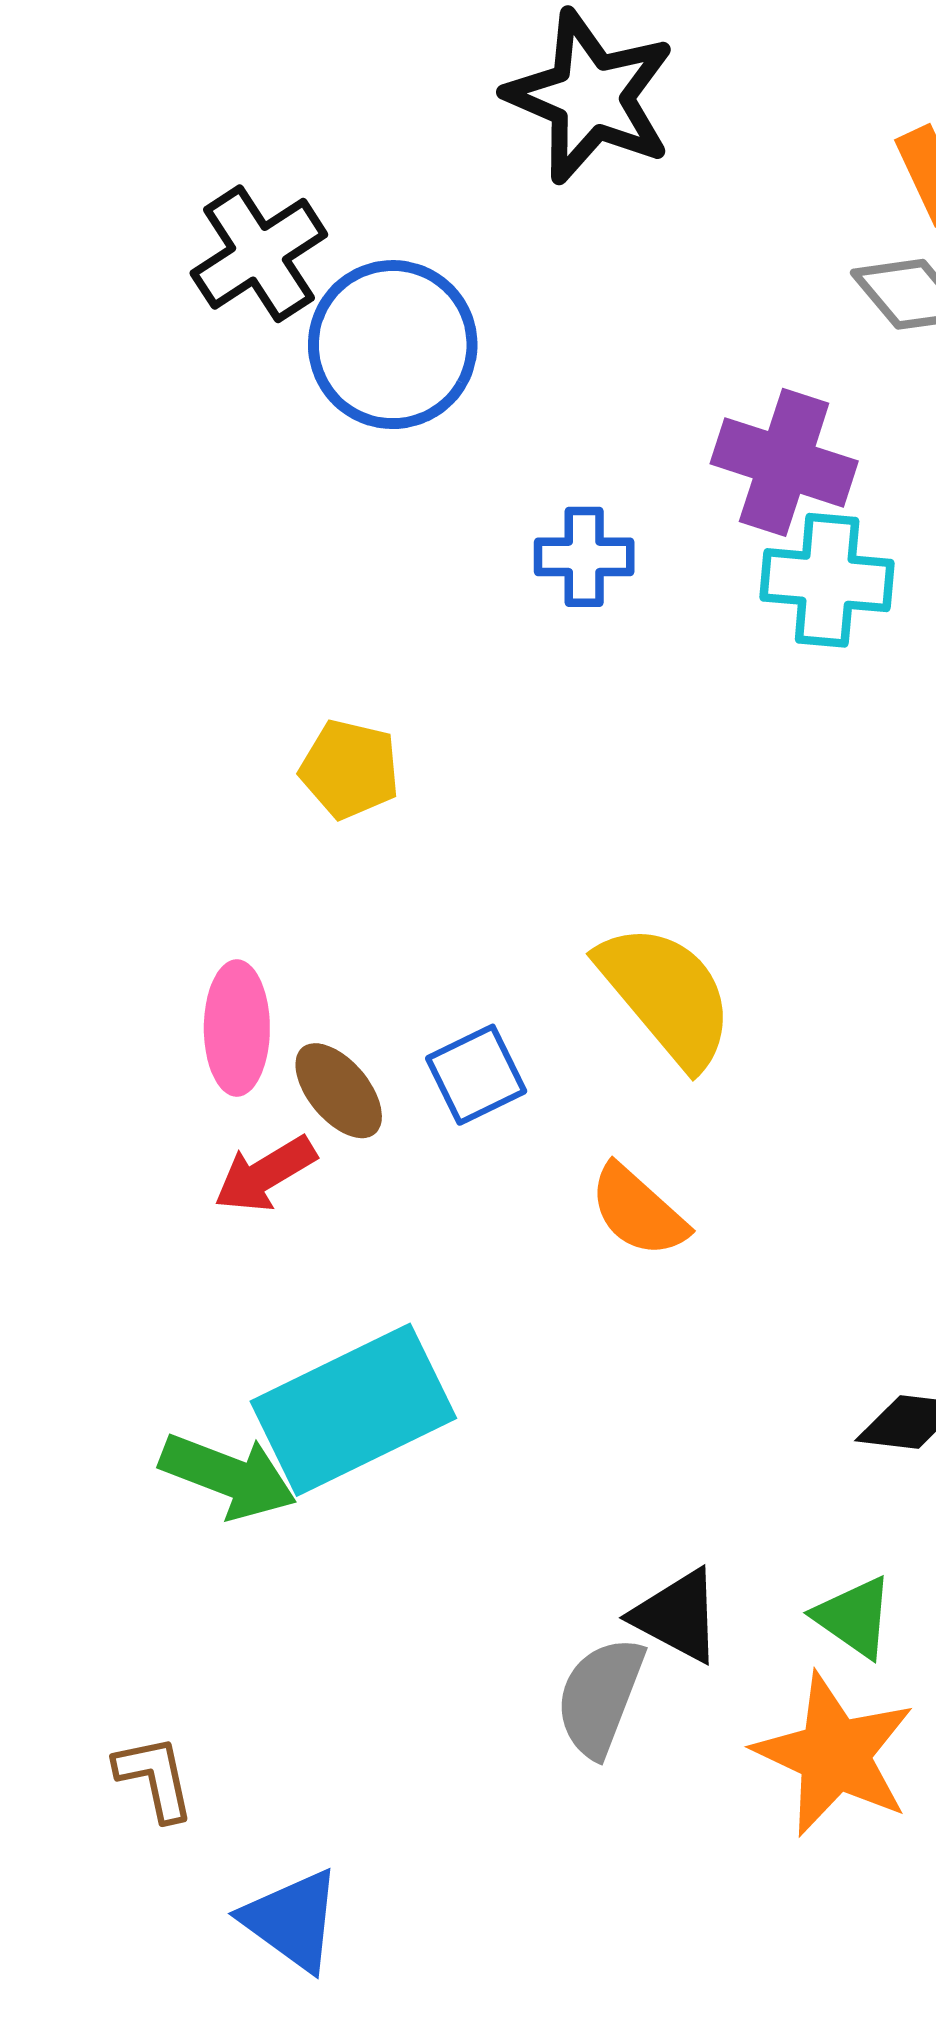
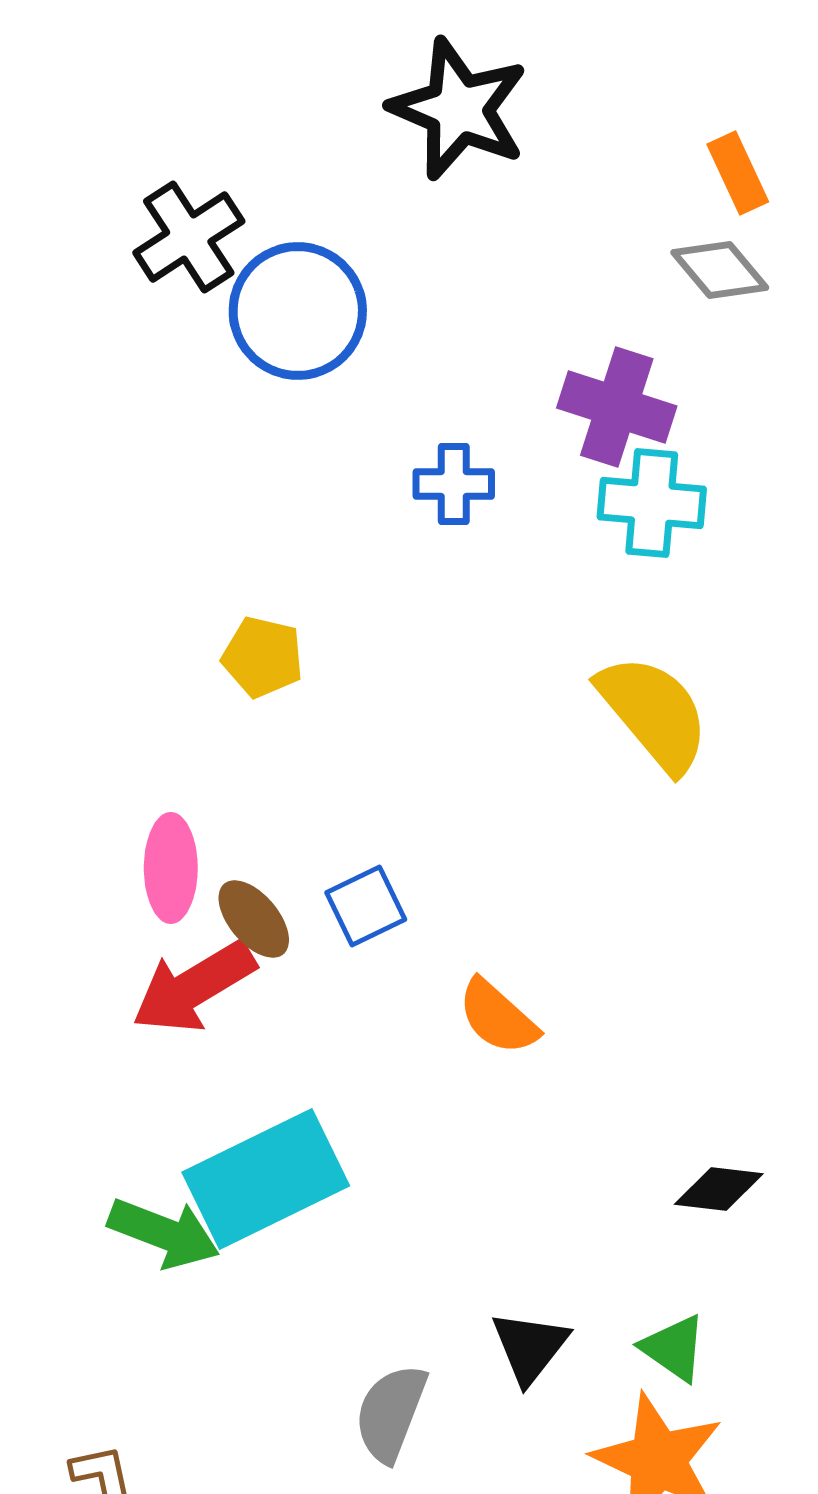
yellow semicircle: (666, 995) -> (654, 713), moved
red arrow: (265, 1174) -> (194, 987), size x1.5
black triangle: (677, 1616) -> (530, 1347), turned 40
gray semicircle: (600, 1697) -> (391, 1413), moved

